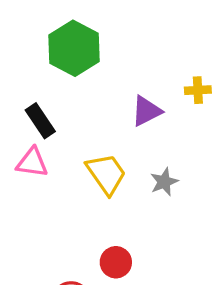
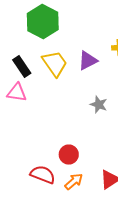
yellow trapezoid: (106, 174) -> (55, 64), moved
gray star: (164, 182) -> (99, 104), turned -30

